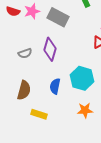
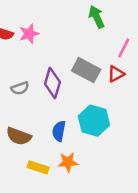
gray rectangle: (58, 17) -> (86, 70), moved
brown semicircle: (24, 90) -> (19, 136), turned 96
orange star: (85, 110) -> (68, 162), moved

